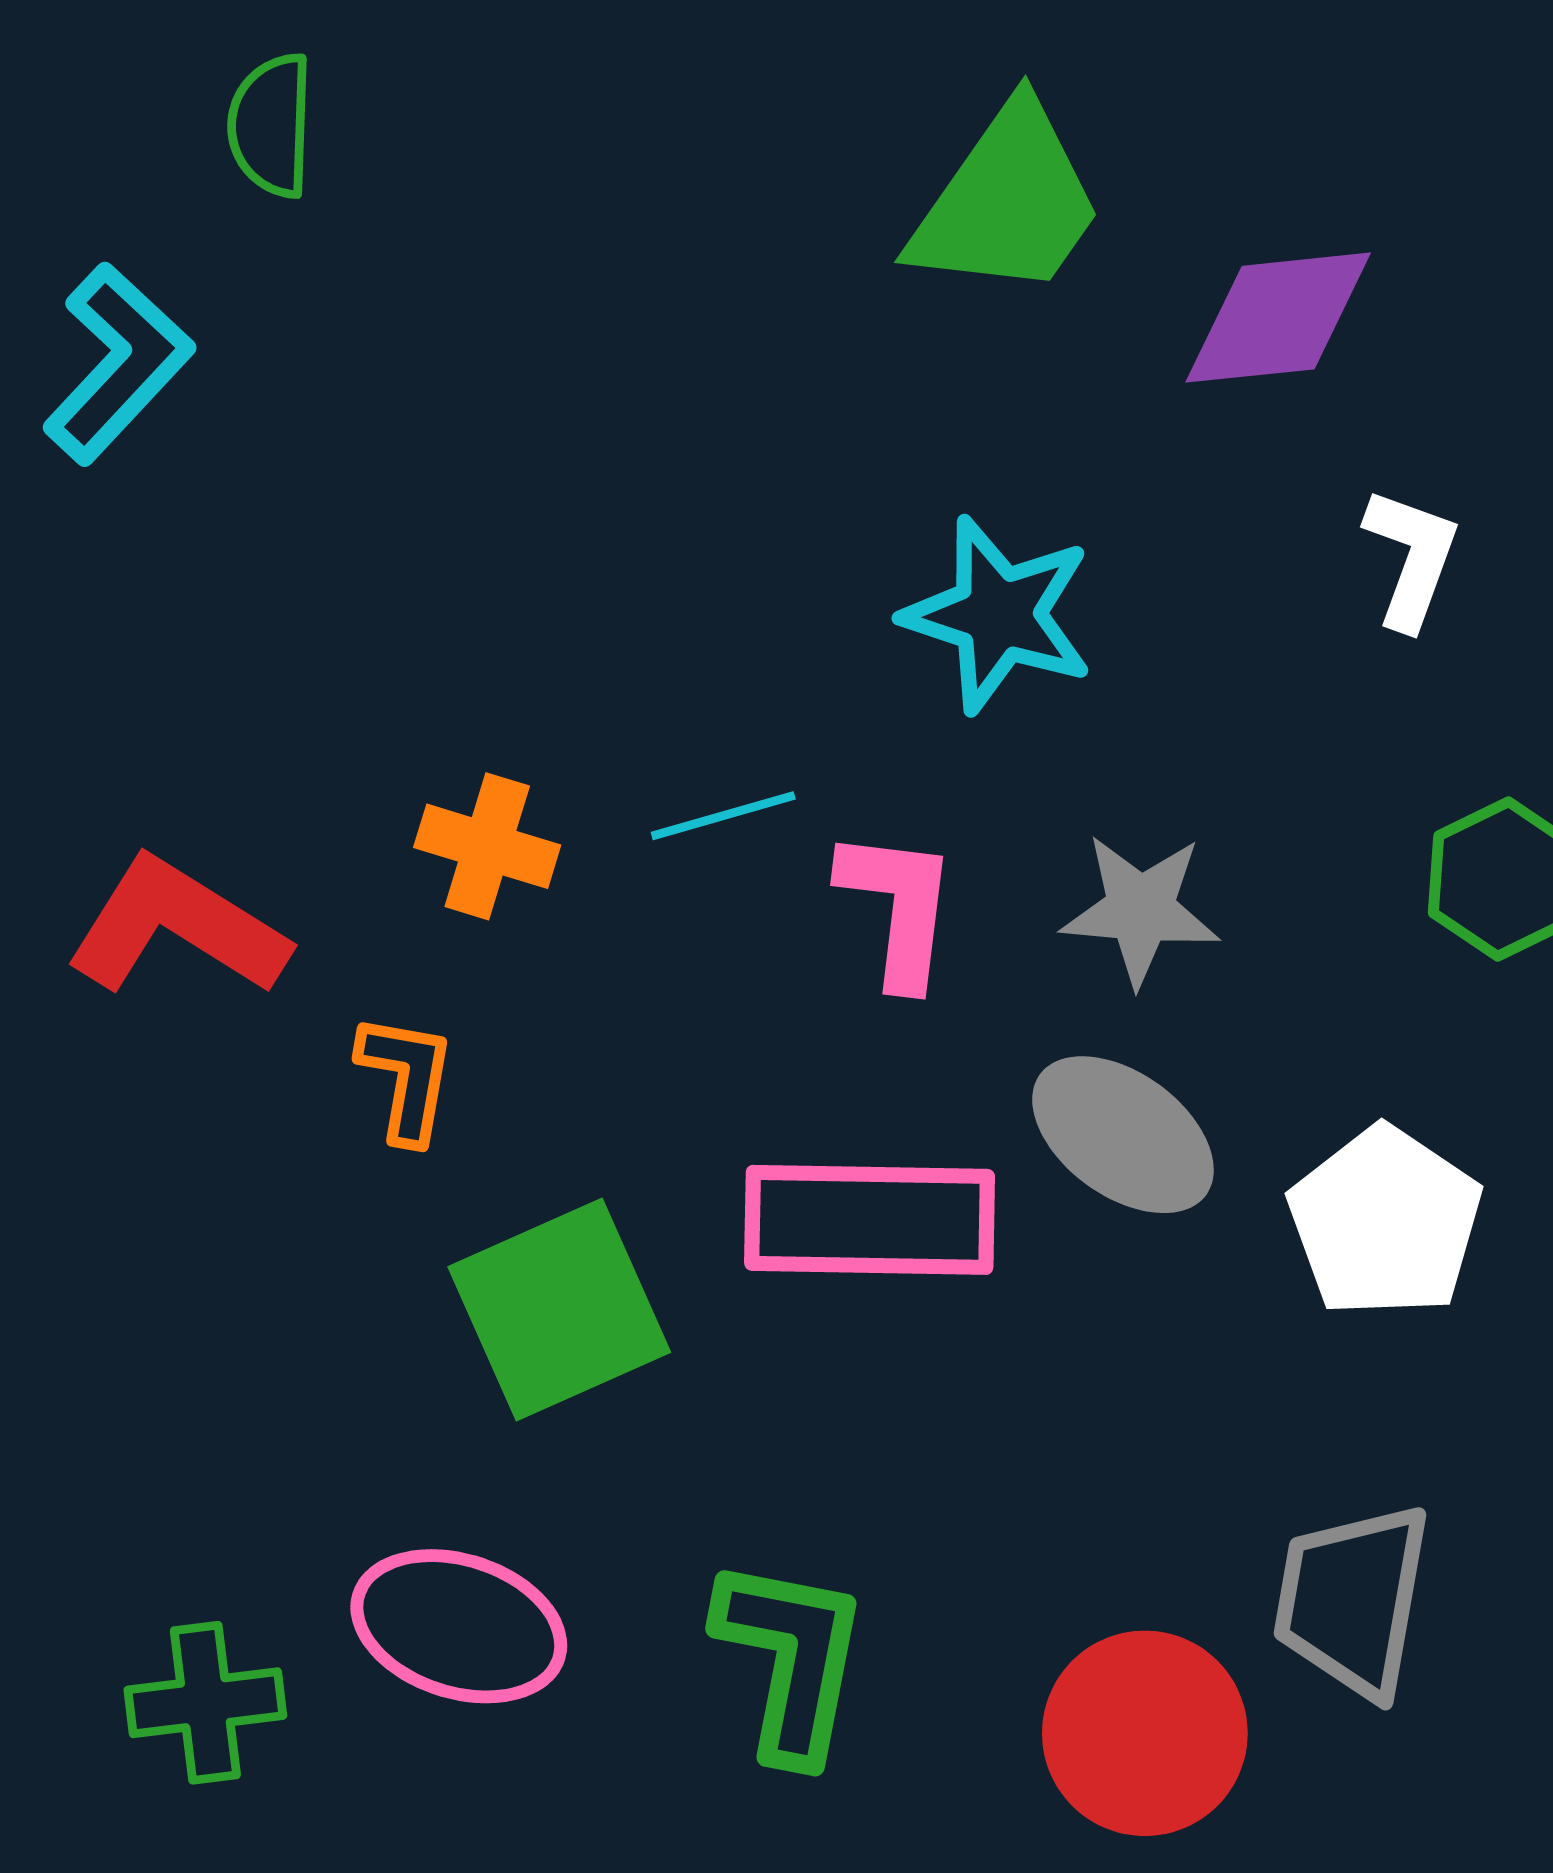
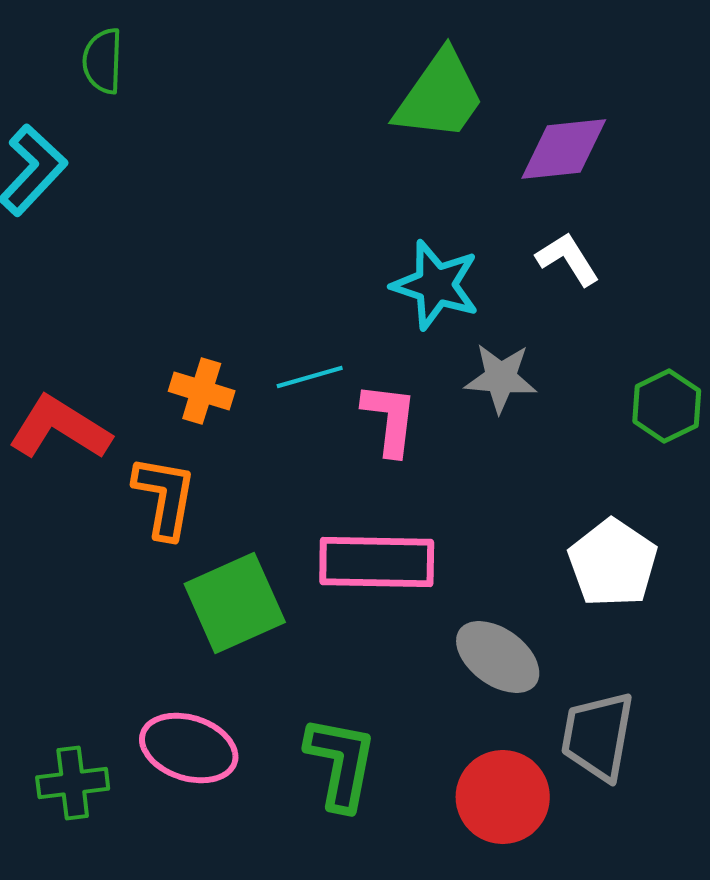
white L-shape: (1411, 558) -> (568, 259), moved, turned -52
gray star: (1140, 910) -> (501, 378), moved
orange L-shape: (406, 1078) -> (165, 497), size x1.4
gray ellipse: (1123, 1135) -> (498, 657), moved

